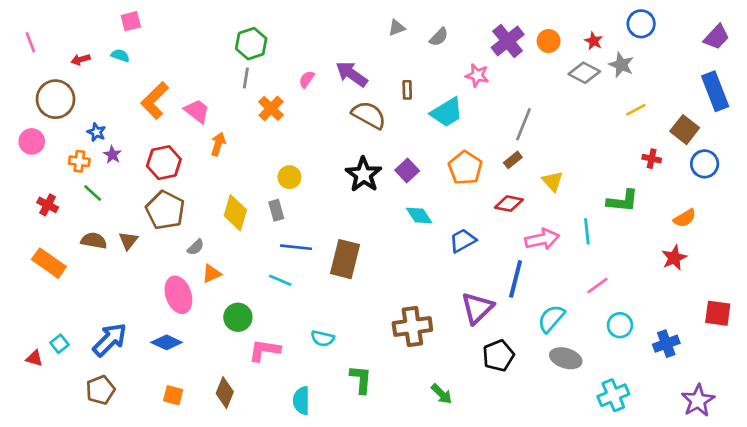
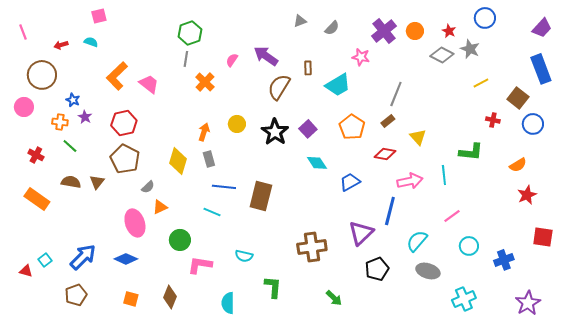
brown semicircle: (369, 115) -> (279, 87), turned -88
orange arrow: (218, 144) -> (204, 132), moved
yellow circle: (289, 177) -> (237, 124), moved
red star: (674, 258) -> (527, 195), moved

